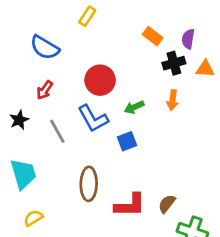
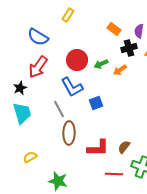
red arrow: (45, 90) -> (38, 67), size x1.6
orange arrow: (173, 100) -> (120, 70), moved, turned 48
green arrow: (134, 107) -> (101, 64), moved
gray line: (57, 131) -> (59, 109), moved
cyan trapezoid: (23, 174) -> (22, 113), moved

